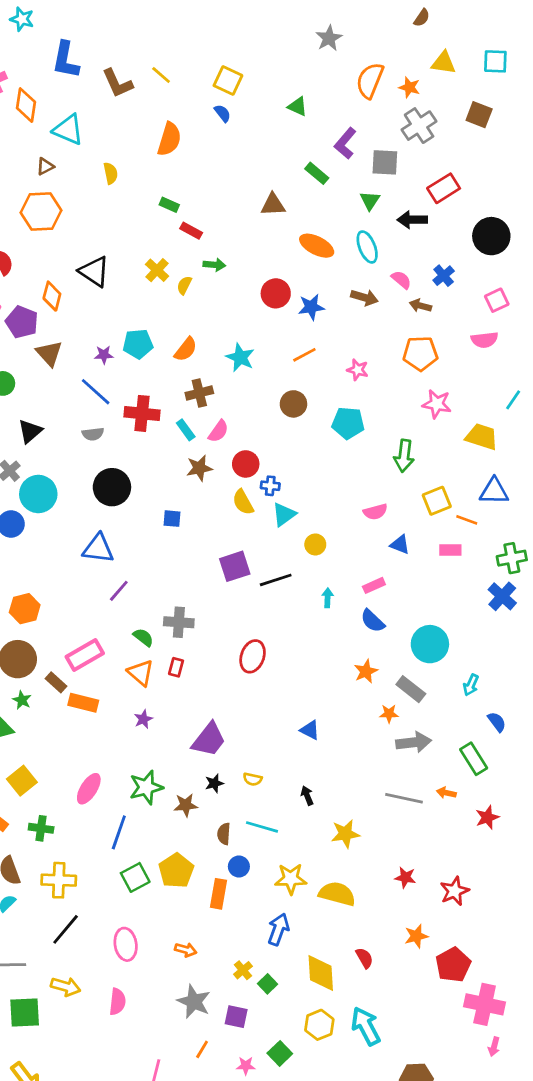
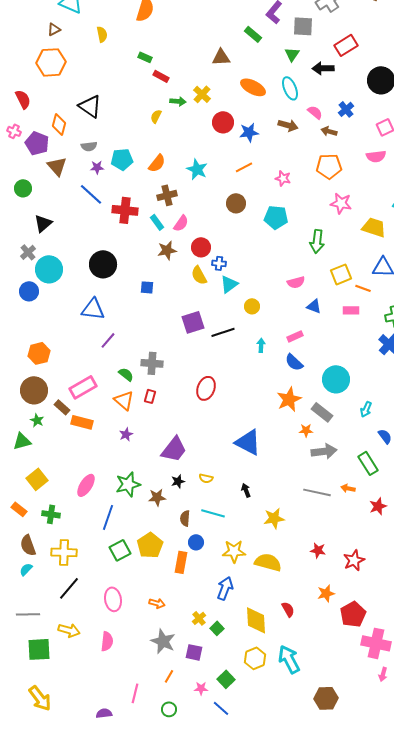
yellow cross: (157, 270) -> (202, 94), moved
gray semicircle: (93, 434) -> (89, 146), moved
orange star: (366, 671) -> (289, 399), size x1.4
blue triangle: (310, 730) -> (248, 442), size x1.8

